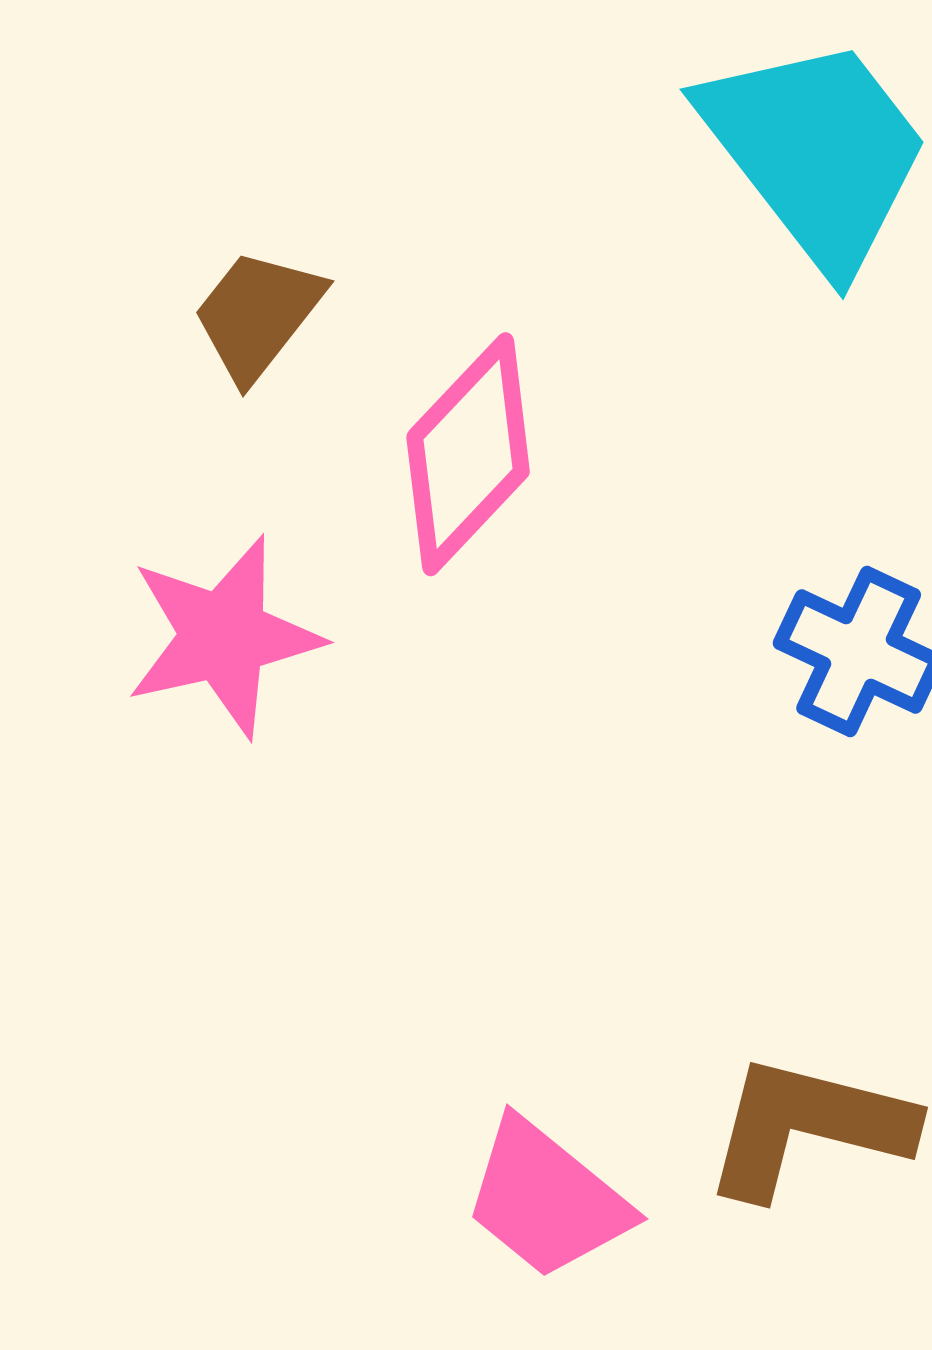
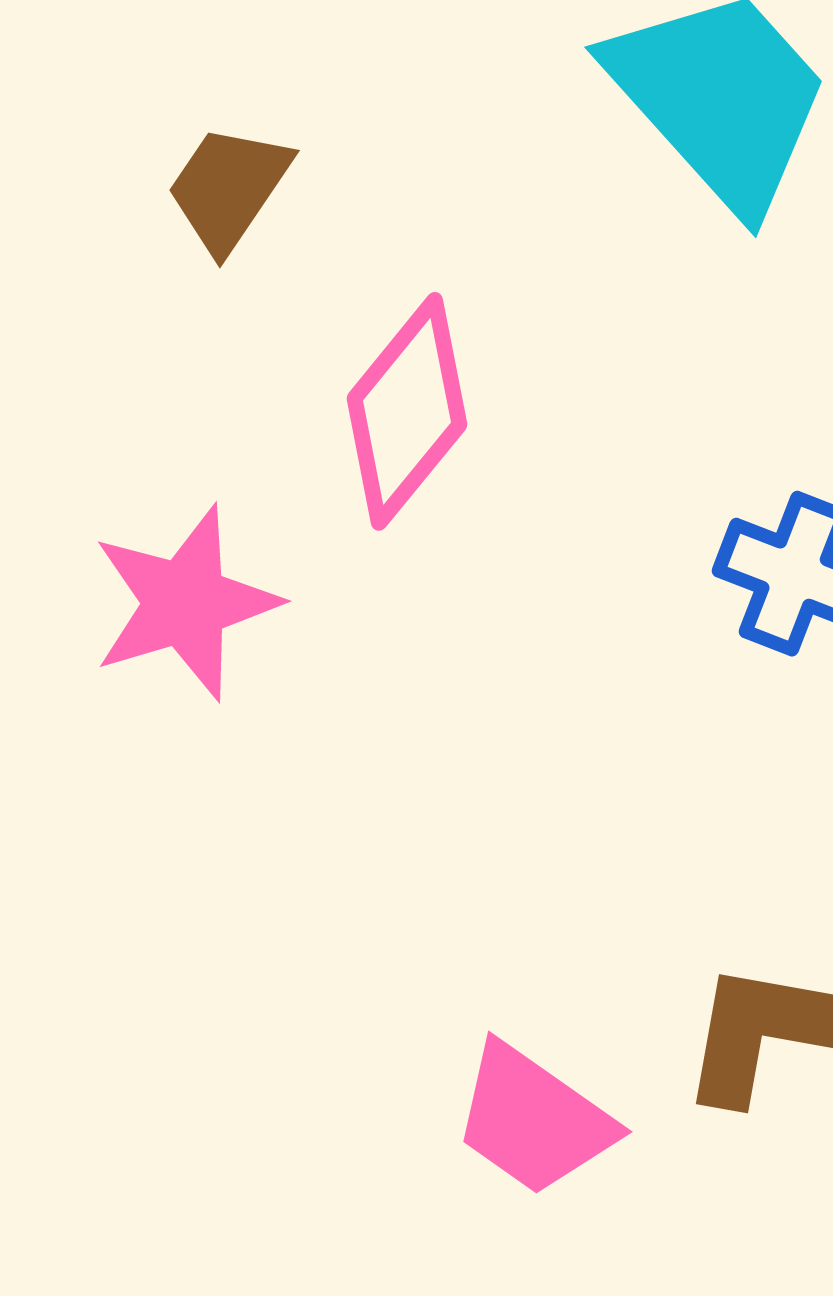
brown trapezoid: (258, 315) -> (228, 188), moved

